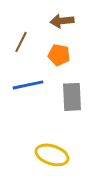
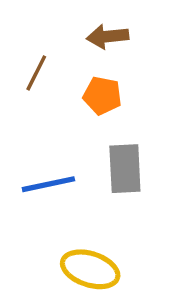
blue line: (28, 85) -> (48, 184), moved

